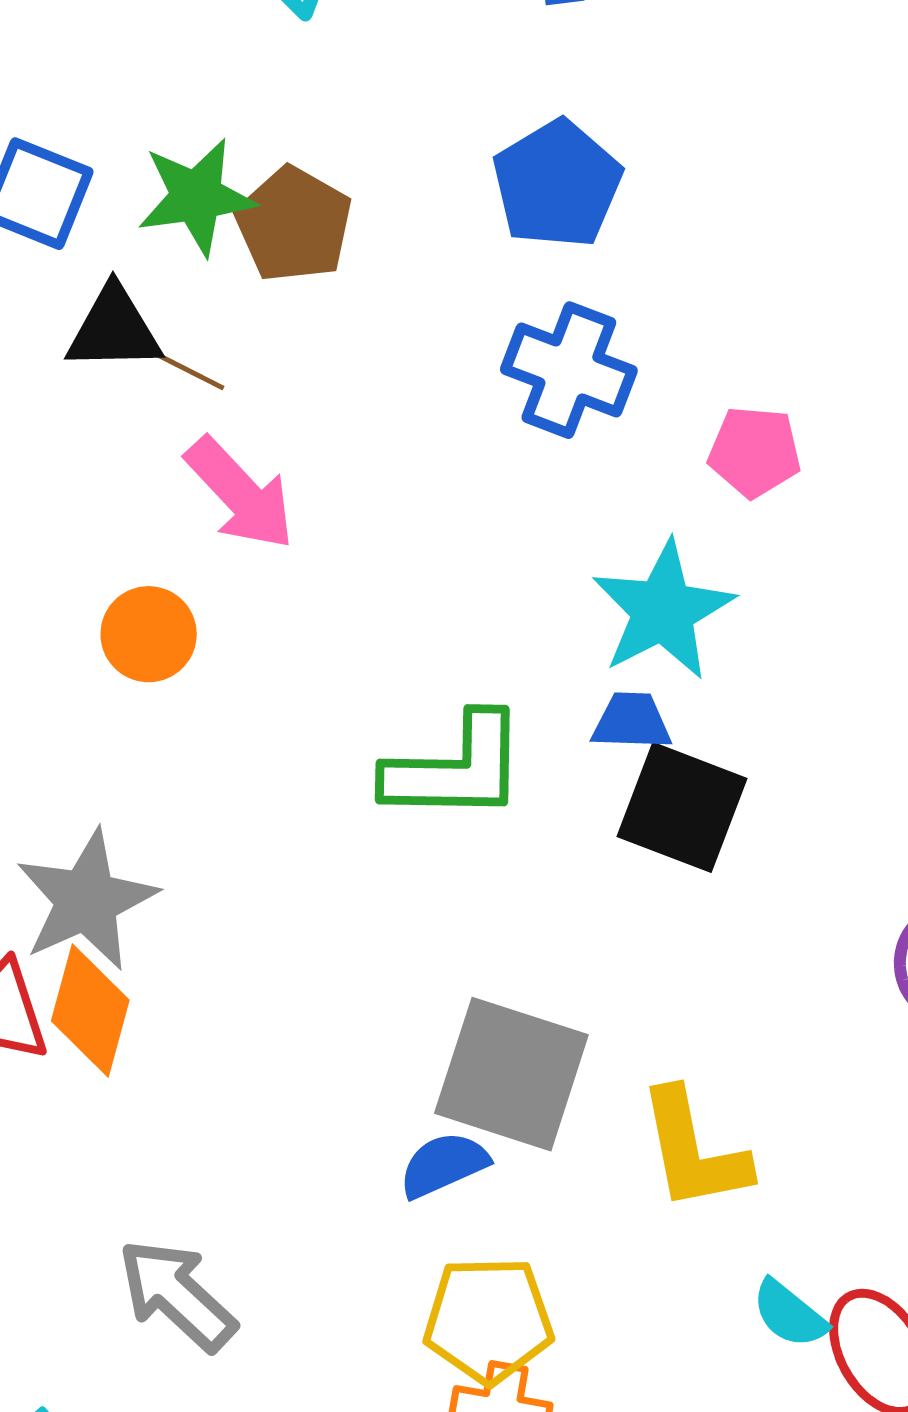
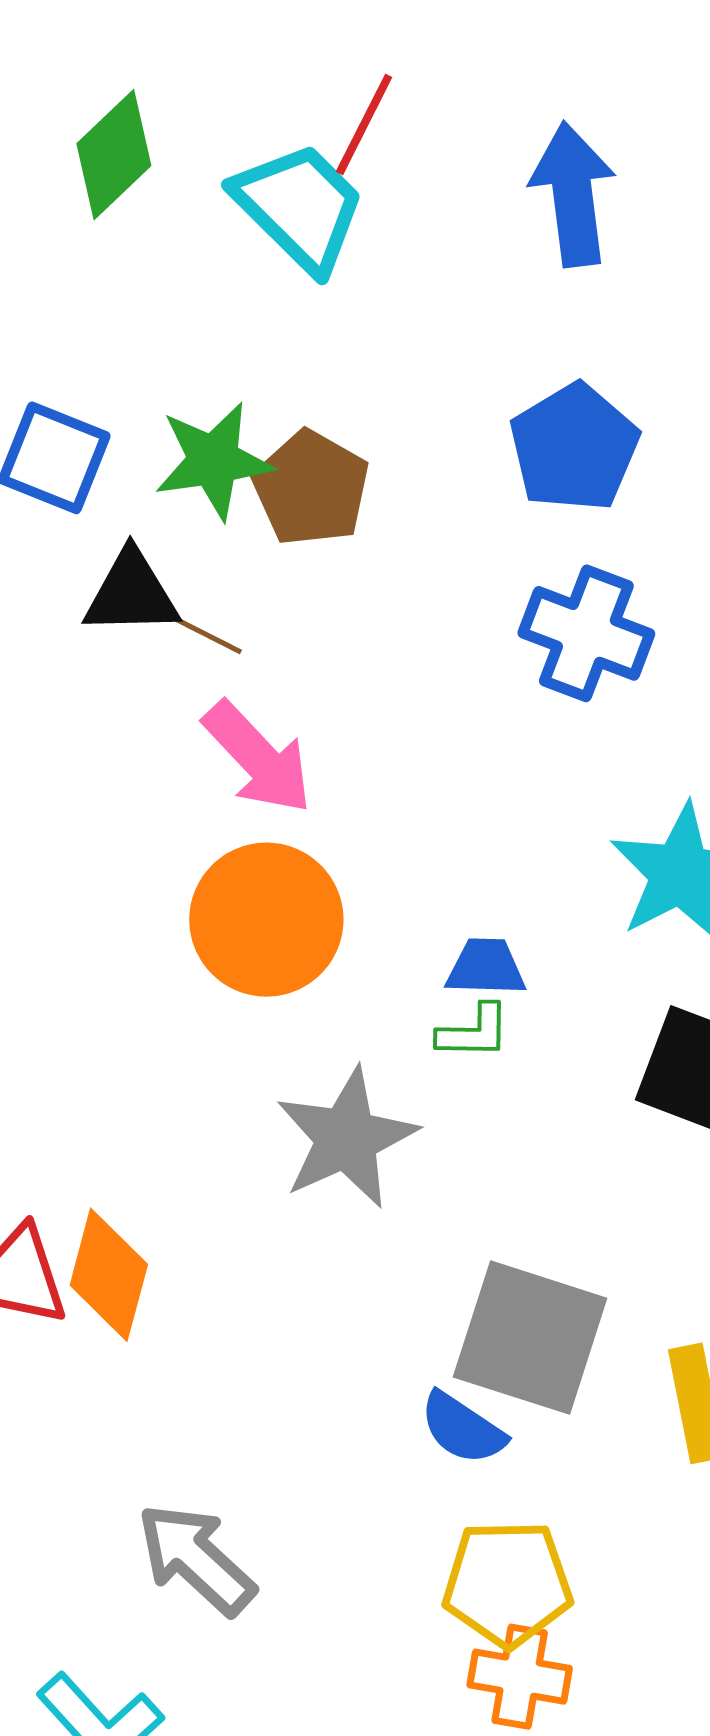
orange circle: (149, 634) -> (266, 920), moved, size x1.6
blue trapezoid: (632, 721) -> (486, 967), moved
green L-shape: (456, 768) -> (474, 1032), size x0.5
gray star: (87, 900) -> (346, 1138), moved
blue semicircle: (444, 1165) -> (462, 1428), turned -122

